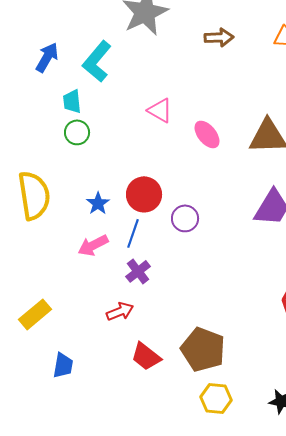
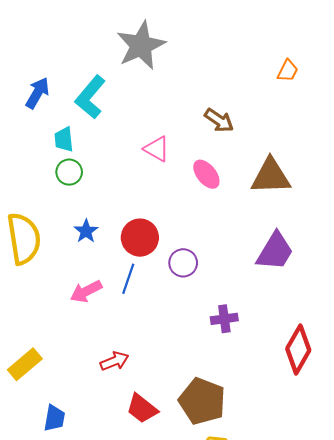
brown arrow: (219, 37) -> (219, 120), moved, turned 36
blue star: (98, 203) -> (86, 231), moved
purple cross: (138, 271) -> (224, 319), moved, turned 30

